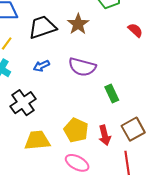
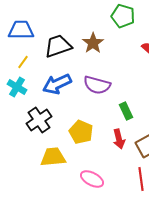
blue arrow: (41, 66) -> (57, 84), size x1.8
yellow pentagon: (76, 130) -> (81, 132), moved
red arrow: (105, 135) -> (119, 139), moved

